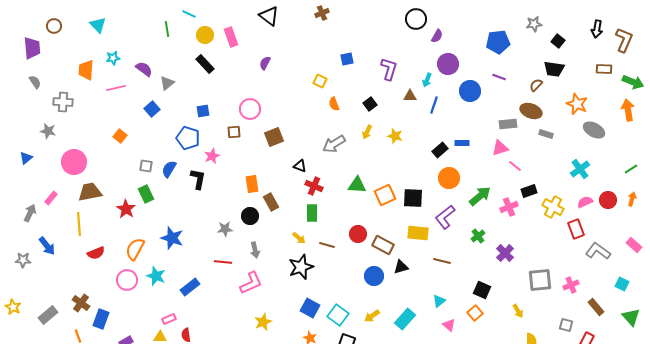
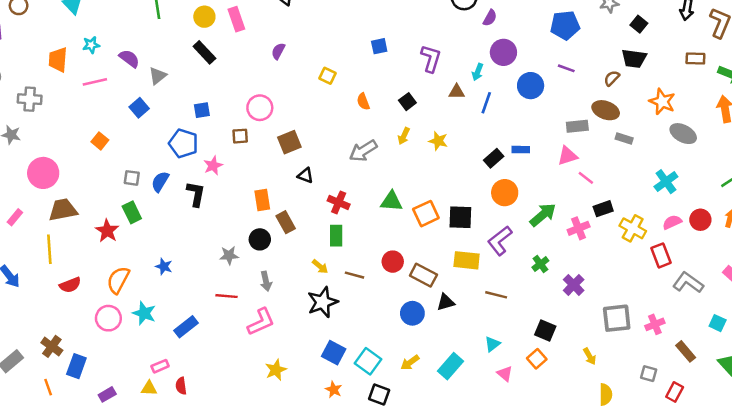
yellow square: (320, 81) -> (327, 76), moved
black triangle: (300, 166) -> (305, 175), moved
blue star: (172, 238) -> (164, 266), size x0.6

